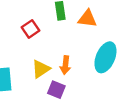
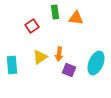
cyan ellipse: (105, 57) -> (96, 63), moved
purple square: (56, 90) -> (69, 70), moved

